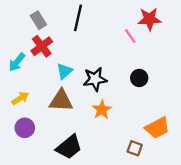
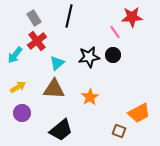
black circle: (139, 78) -> (113, 55), moved
black star: (95, 79) -> (89, 57), moved

